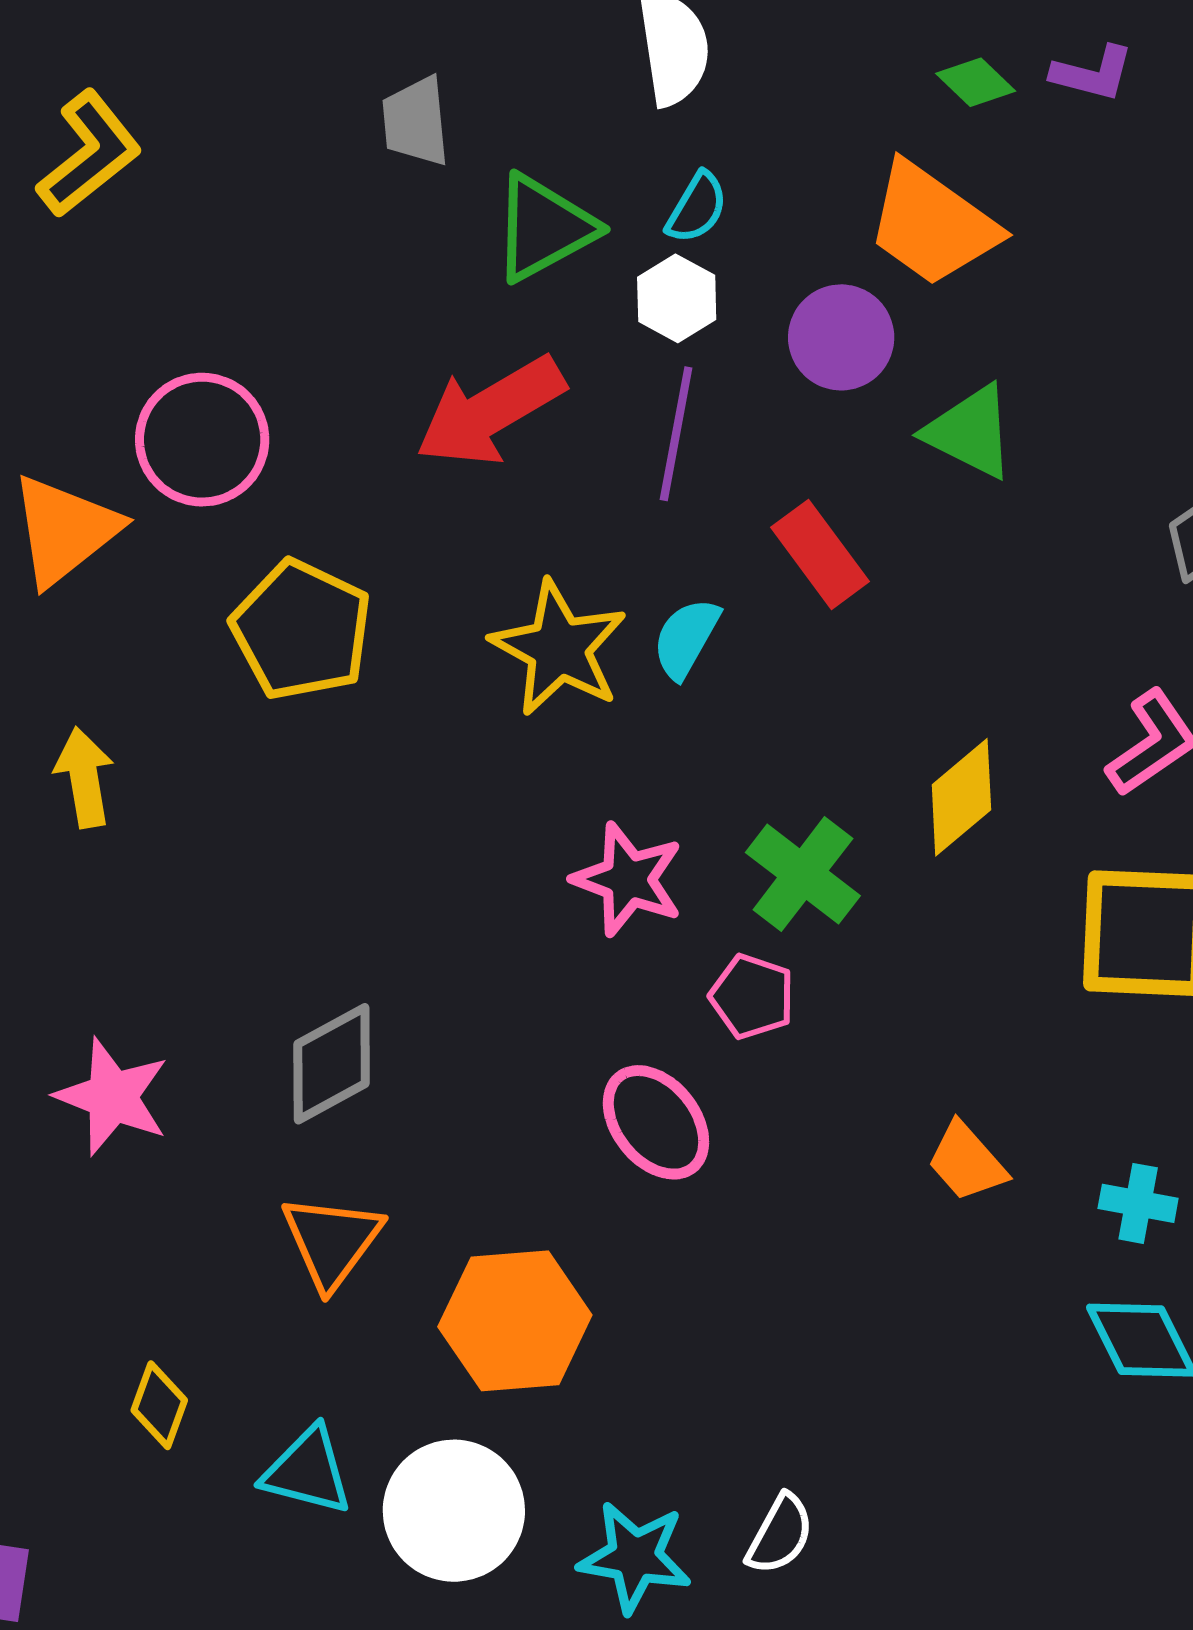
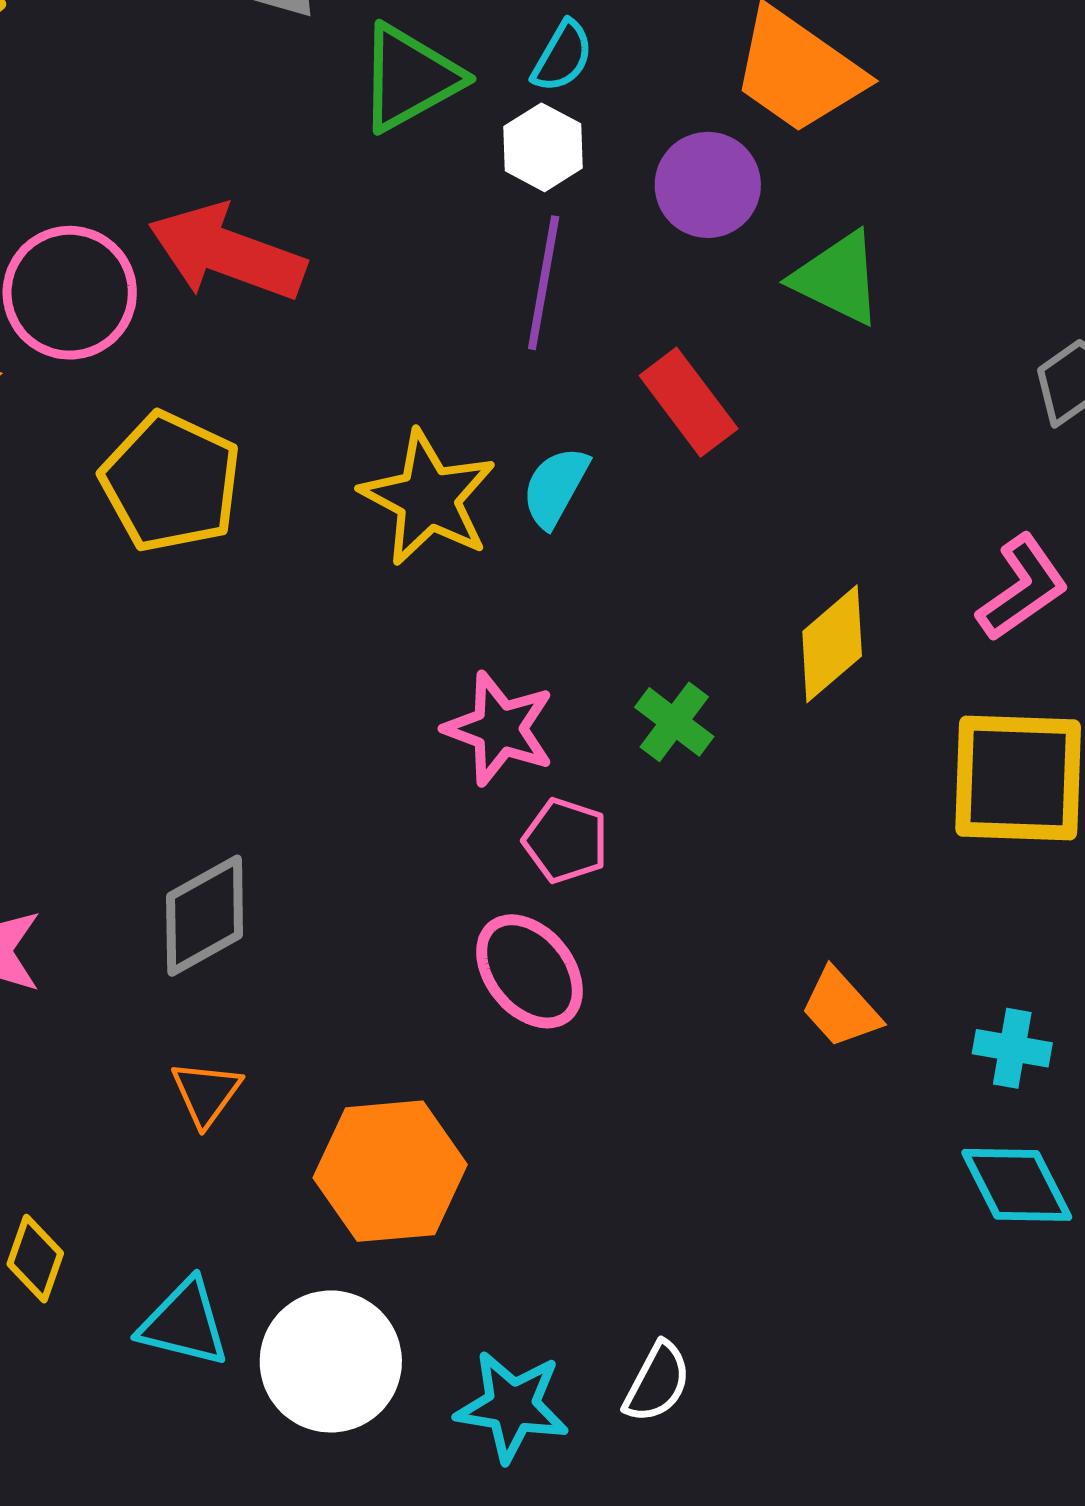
red arrow: (490, 411) -> (227, 253), moved, turned 51
green cross: (803, 874) -> (674, 722), size x0.7
pink pentagon: (752, 996) -> (566, 841), moved
orange triangle: (332, 1241) -> (206, 1093), size x0.7

